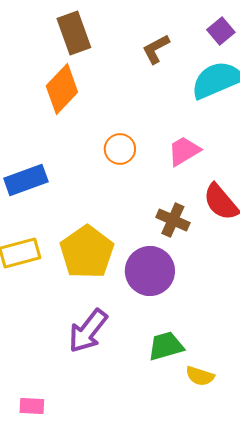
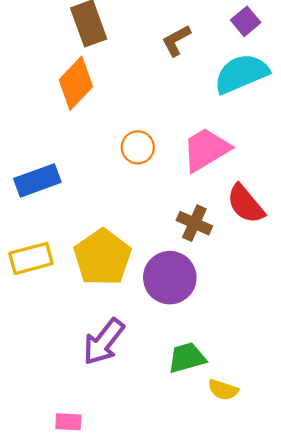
pink trapezoid: (184, 151) -> (206, 149), size x1.4
pink rectangle: (32, 406) -> (68, 422), moved

